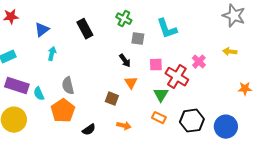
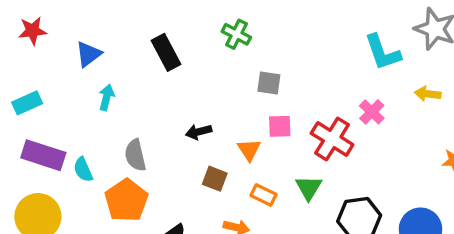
cyan L-shape: (167, 29) -> (383, 52), moved
gray square: (138, 39) -> (269, 83), moved
black arrow: (125, 61) -> (199, 132), moved, turned 112
pink square: (156, 65) -> (280, 126), moved
green triangle: (161, 95) -> (309, 188), moved
orange rectangle: (159, 118) -> (263, 195), moved

